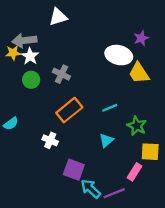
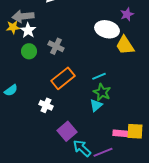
green star: (137, 126) -> (102, 92), moved
yellow square: (150, 152) -> (135, 131), moved
purple square: (74, 170) -> (67, 131), turned 30
pink rectangle: (134, 172) -> (121, 133), turned 63

